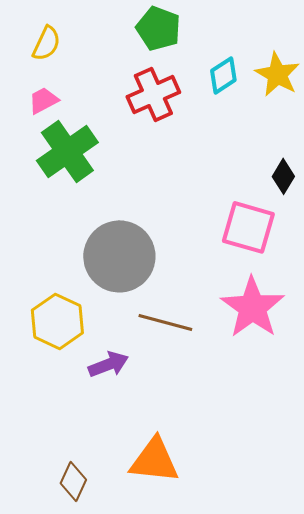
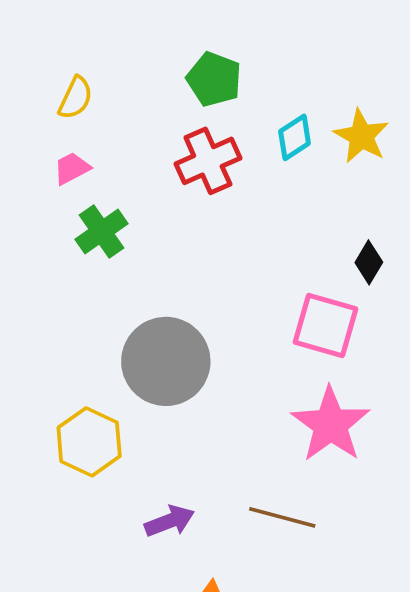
green cross: (67, 151) -> (101, 231), size x0.7
brown line: (165, 322) -> (282, 517), moved
purple arrow: (108, 364) -> (170, 521), moved

